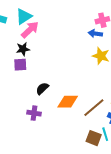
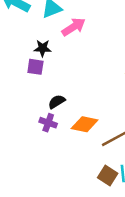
pink arrow: (30, 30) -> (74, 27), moved
purple cross: (34, 113) -> (48, 123), moved

